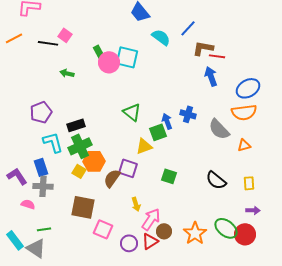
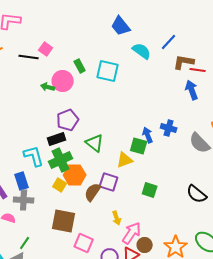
pink circle: (109, 62) -> (63, 81), moved
purple pentagon: (41, 112) -> (68, 120), moved
green triangle: (132, 112) -> (95, 143), moved
green square: (158, 132) -> (139, 146), turned 36
green line: (44, 229) -> (25, 243), turned -48

